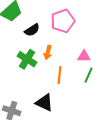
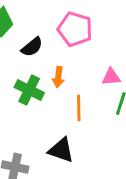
pink pentagon: (63, 21) -> (75, 29), turned -30

